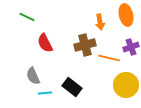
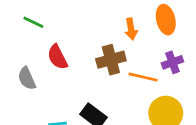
gray semicircle: (33, 76) -> (27, 78), moved

